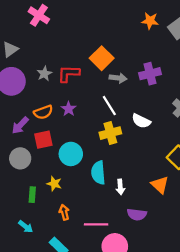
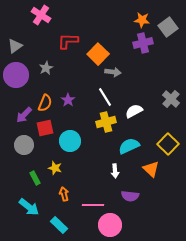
red L-shape: (69, 74) -> (68, 41), moved
purple cross: (150, 74) -> (143, 43), moved
orange semicircle: (43, 112) -> (45, 103), turned -48
white semicircle: (141, 121) -> (134, 111), turned 126
cyan semicircle: (98, 173) -> (129, 146), moved, turned 70
green rectangle: (32, 195) -> (35, 178), turned -32
cyan arrow: (26, 227) -> (29, 207), size x1.5

